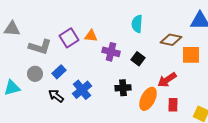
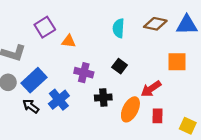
purple square: (69, 38) -> (45, 27), moved
brown diamond: (171, 40) -> (155, 24), moved
purple cross: (111, 52) -> (84, 73), moved
blue rectangle: (59, 72) -> (34, 80), size x1.6

